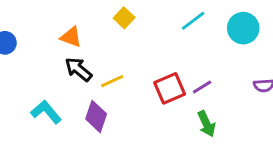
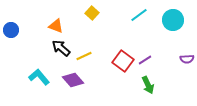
red square: (170, 88) -> (123, 61), turned -30
purple diamond: (96, 116) -> (73, 80), turned -60

